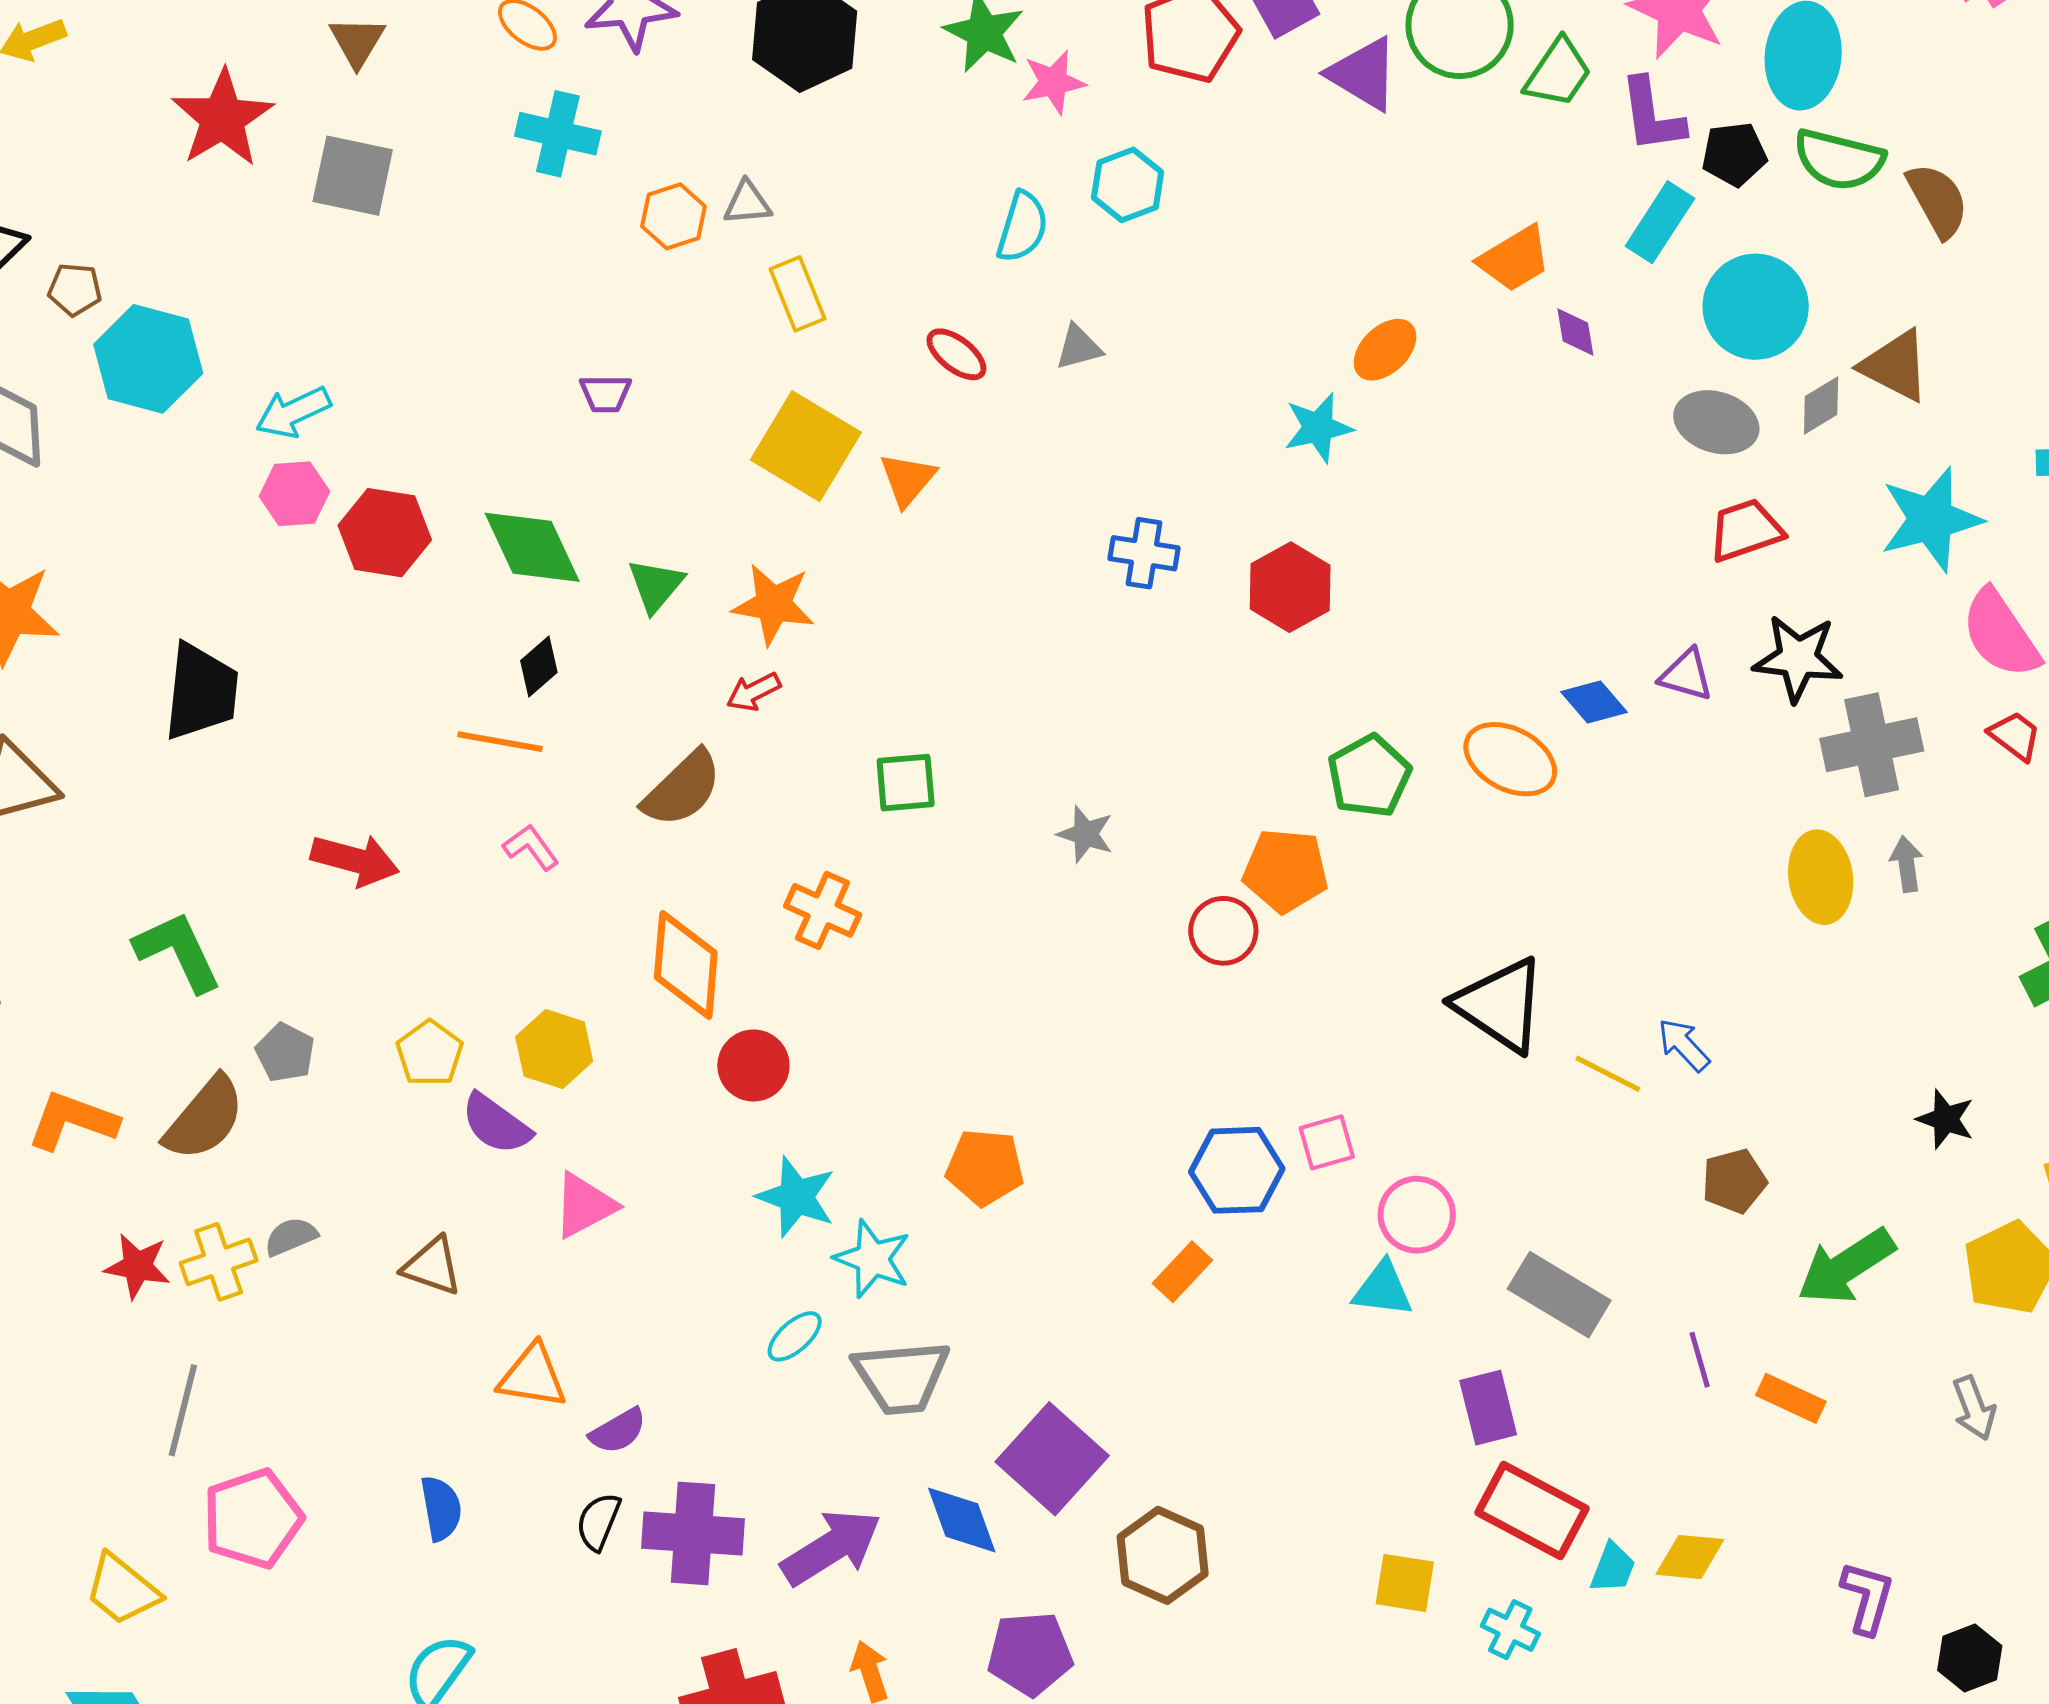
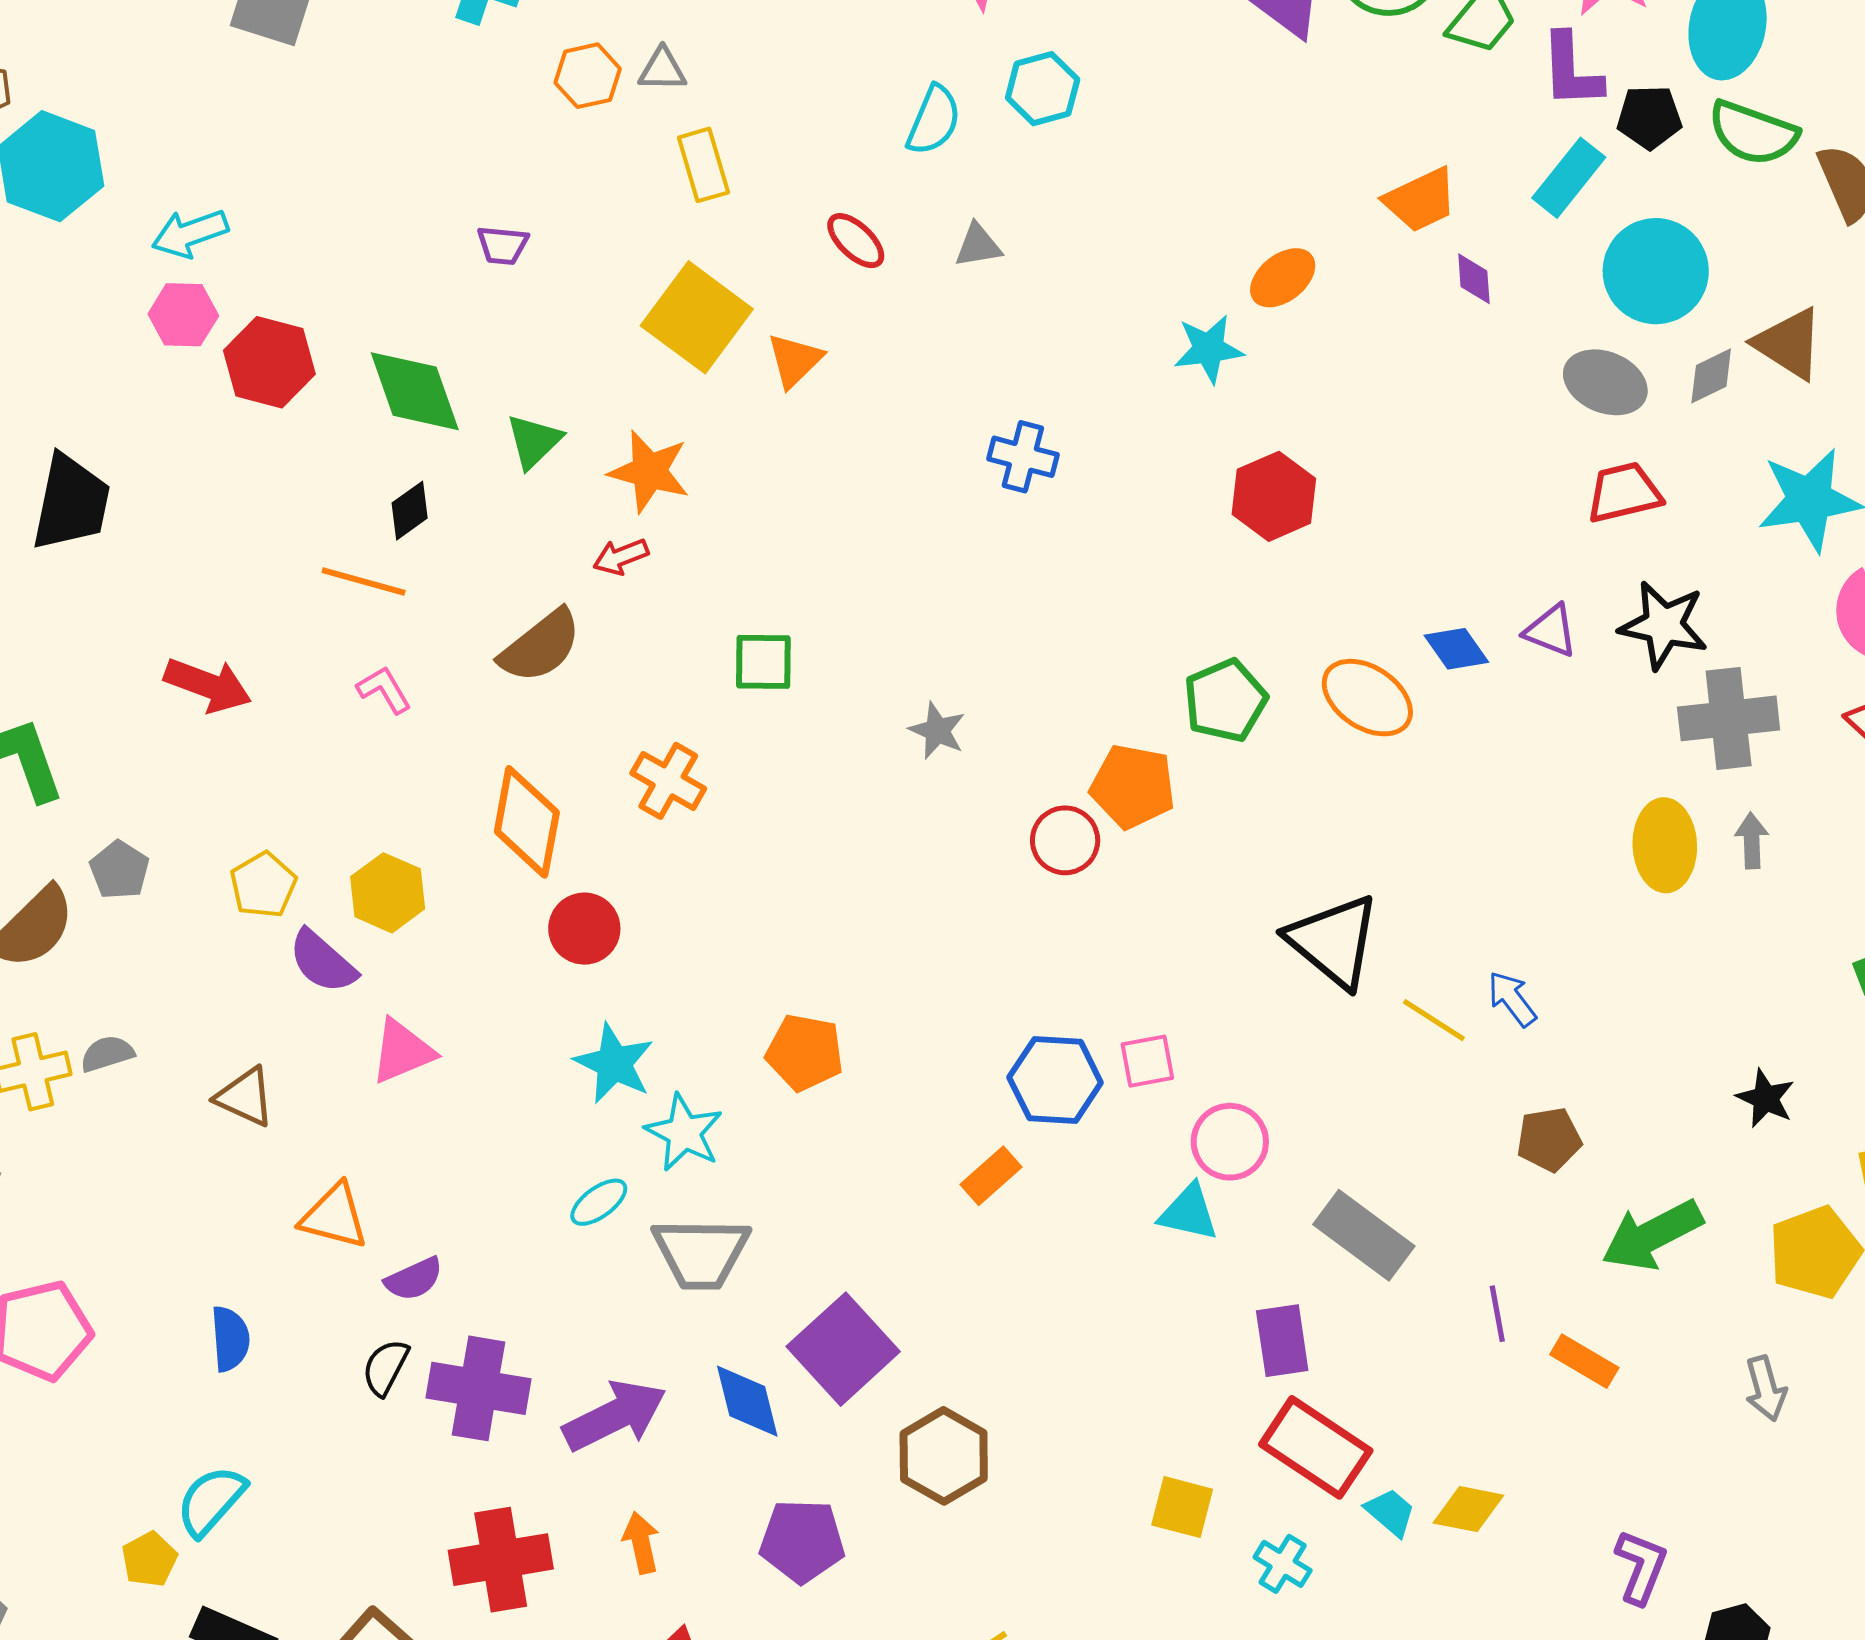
red hexagon: (1290, 587) -> (1274, 496), moved
cyan trapezoid: (1613, 1568) -> (1390, 1512), turned -76

